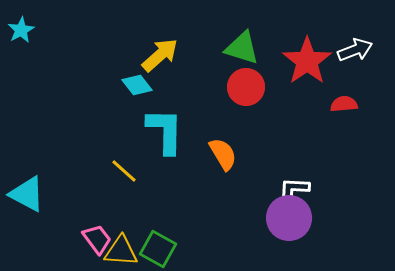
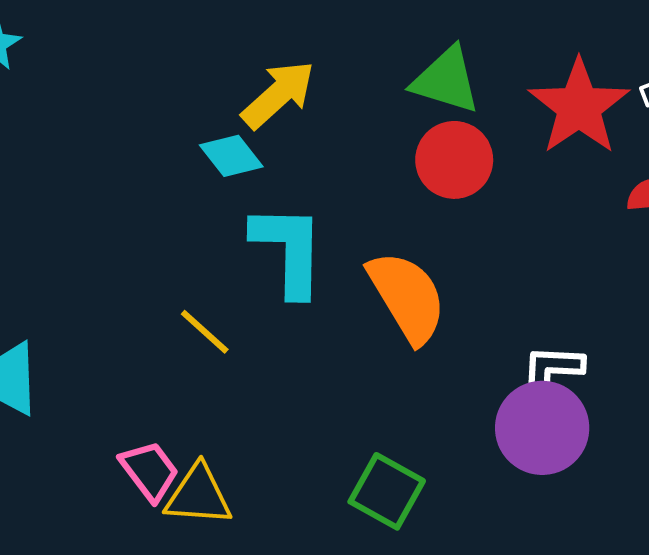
orange semicircle: (223, 154) -> (407, 297), size x1.4
green square: (158, 249) -> (387, 491), moved

